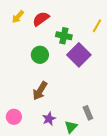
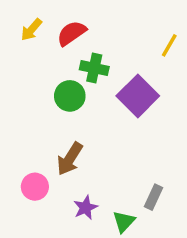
green cross: (64, 36) -> (94, 68), moved
gray rectangle: (88, 113) -> (154, 197), turned 48
pink circle: (14, 117) -> (35, 187), moved

